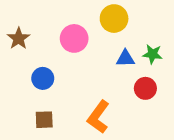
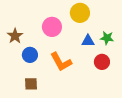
brown star: (19, 38) -> (15, 36), moved
orange L-shape: (98, 117) -> (61, 62), moved, turned -65

